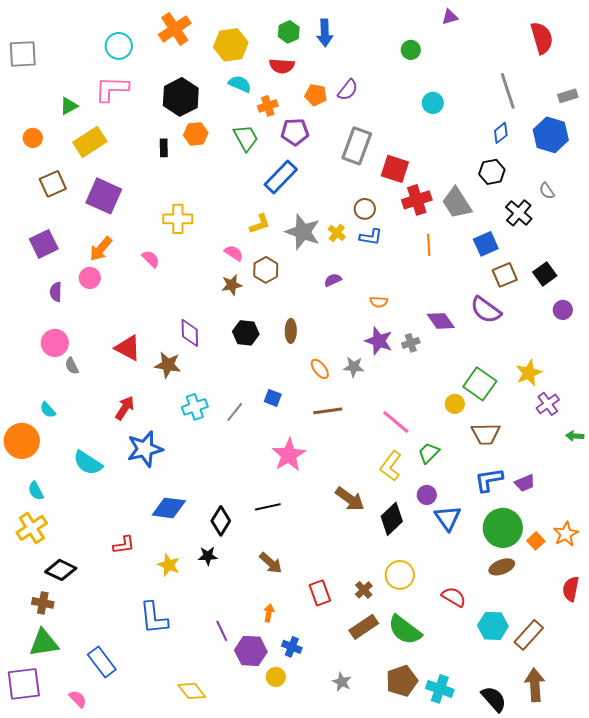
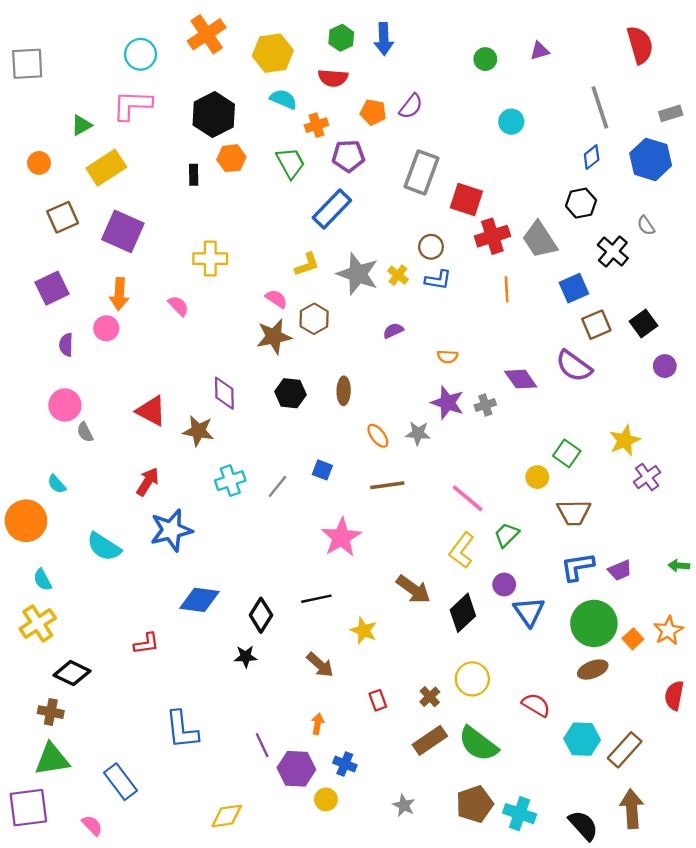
purple triangle: (450, 17) -> (540, 51), moved
orange arrow: (101, 249) -> (119, 294), turned -36
brown star: (232, 285) -> (274, 337), size x1.4
green square: (480, 384) -> (567, 453), size x0.7
green arrow: (575, 436) -> (679, 566), moved
yellow star: (169, 565) -> (364, 631), moved
red rectangle: (320, 593) -> (378, 700), size x0.7
yellow diamond: (192, 691) -> (227, 816), turned -60

